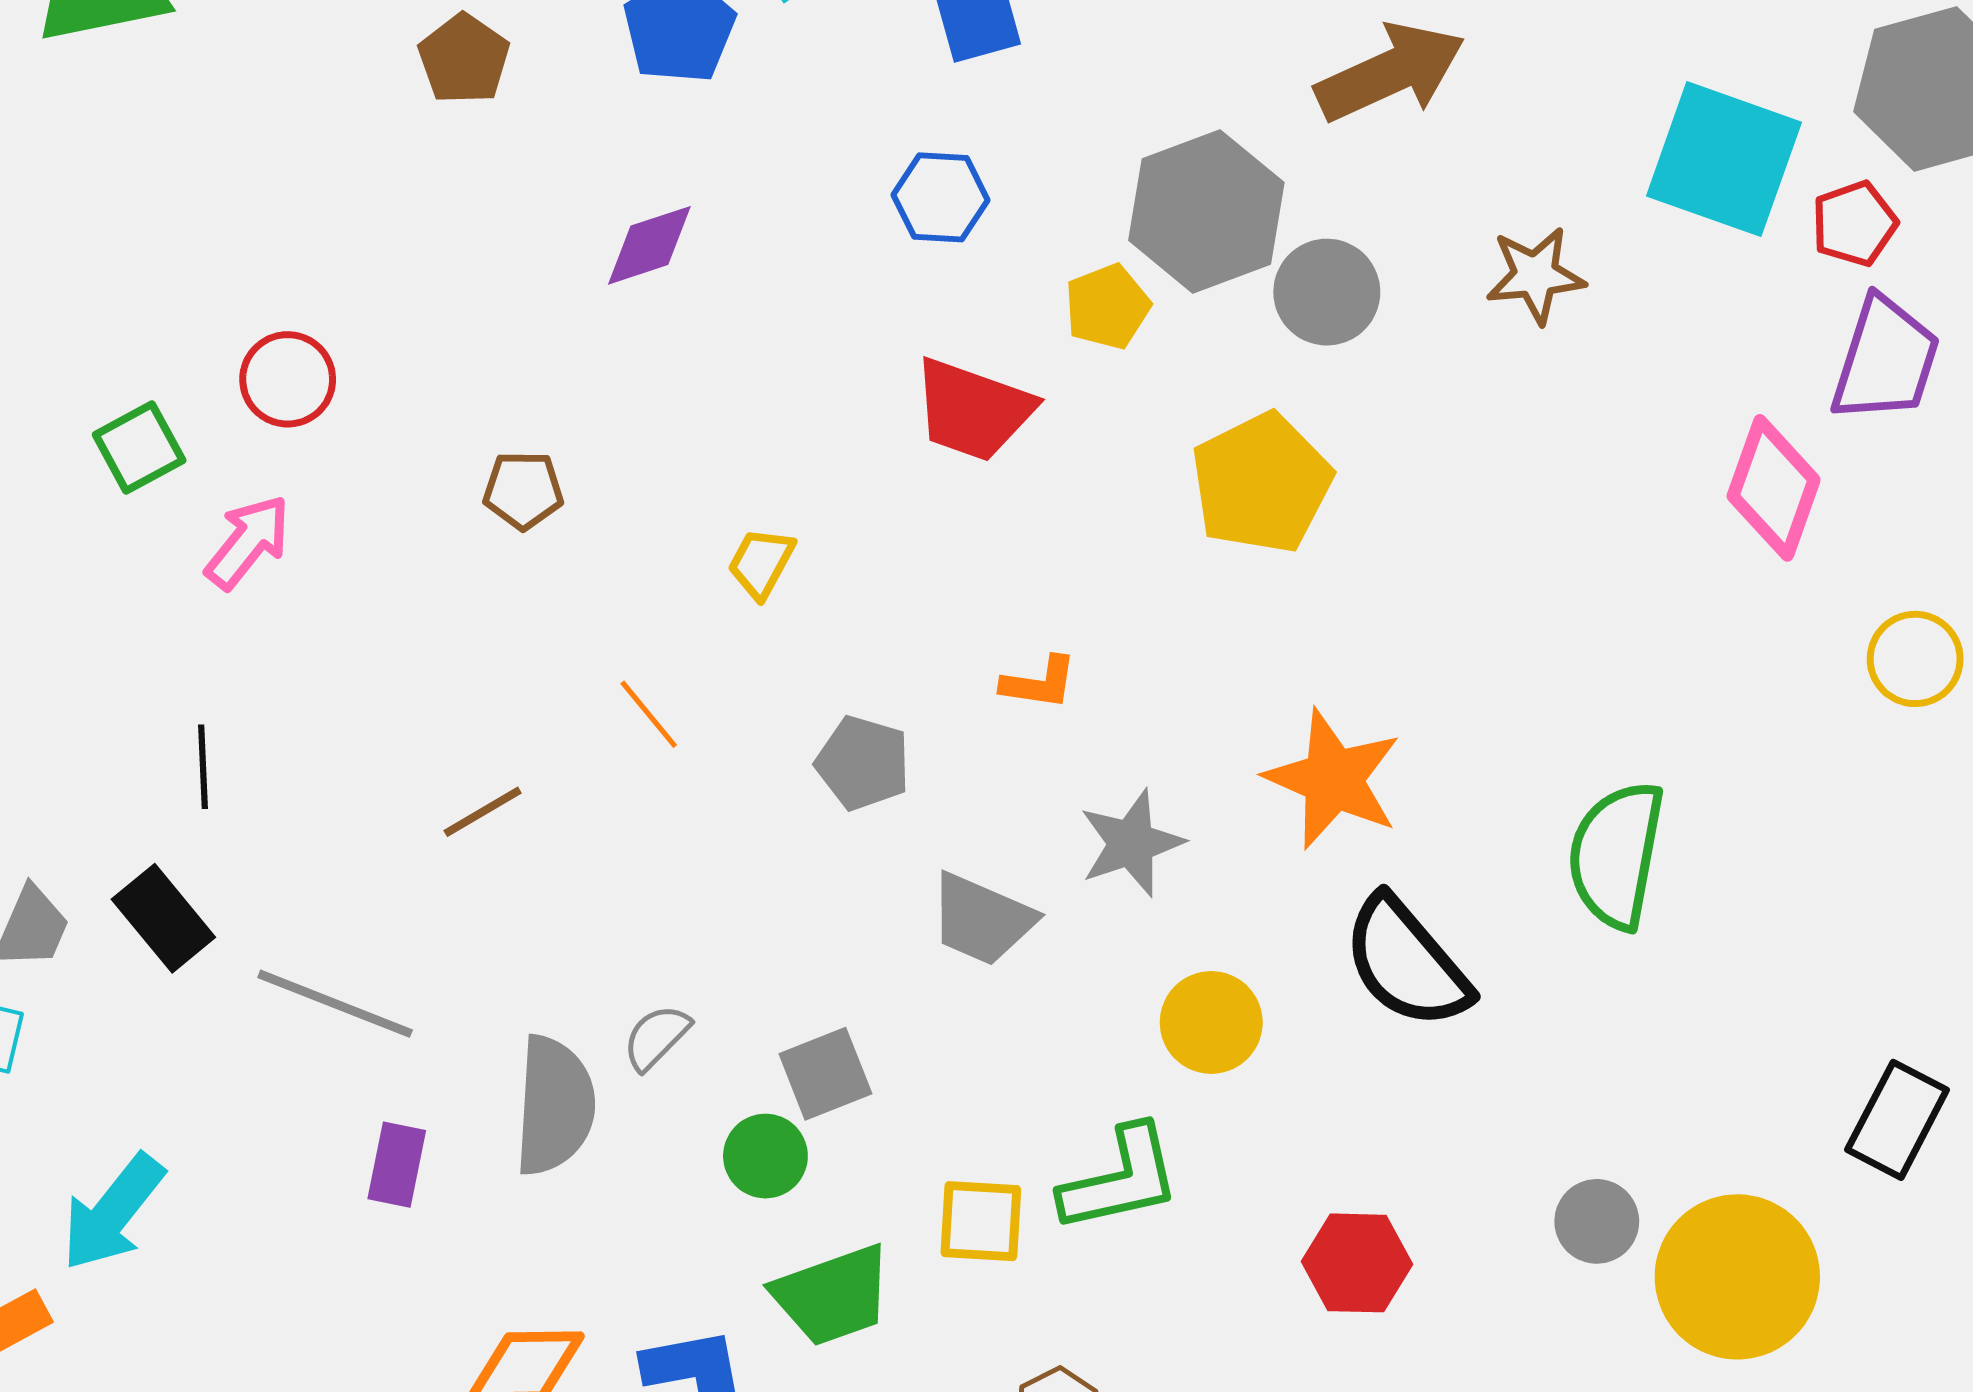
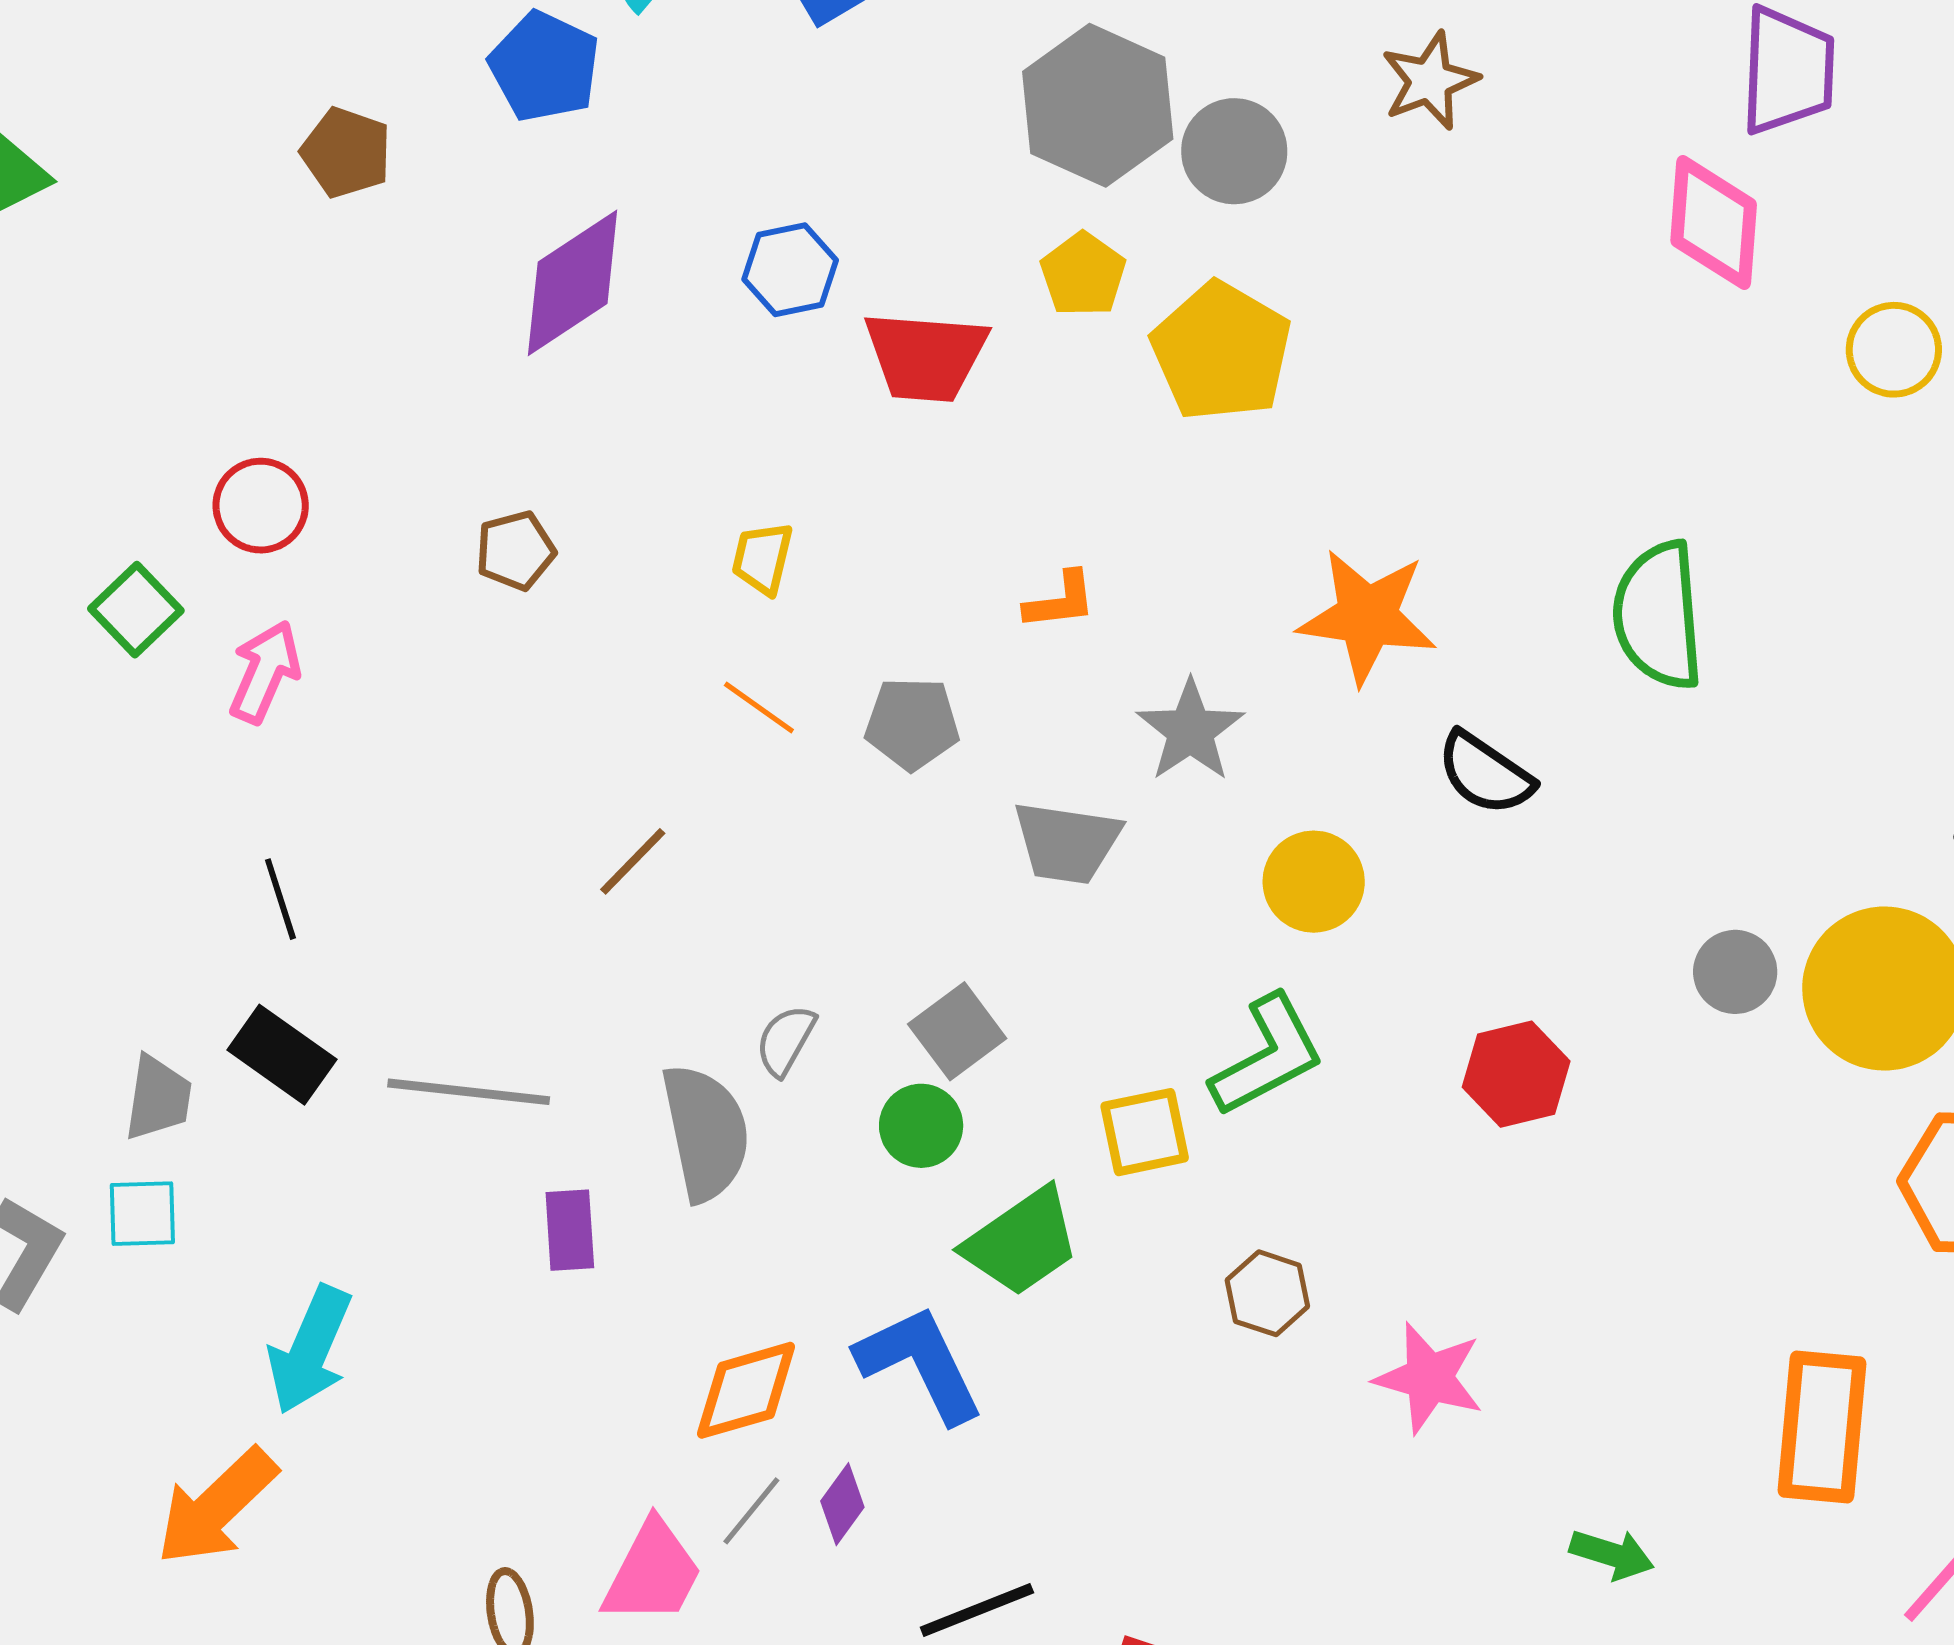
blue hexagon: (941, 197) -> (790, 270), moved
purple diamond: (649, 245) -> (573, 283), size x1.5
yellow pentagon: (1107, 307) -> (1083, 274), moved
orange line: (649, 714) -> (759, 708), moved
brown line: (483, 812) -> (633, 861), moved
black semicircle: (1406, 963) -> (1485, 773), size x0.7

